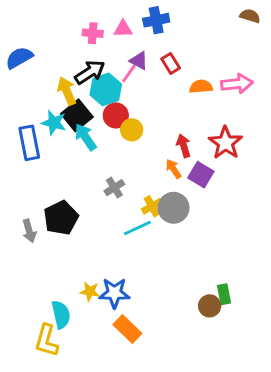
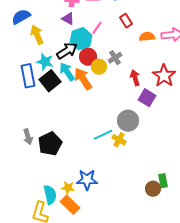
purple triangle: (139, 61) -> (68, 19), moved
black arrow: (90, 72) -> (67, 51), moved
yellow arrow: (67, 91) -> (37, 35), moved
black square: (77, 115) -> (50, 81), moved
orange arrow: (174, 169) -> (83, 79), moved, size x1.6
gray cross: (114, 188) -> (115, 58), moved
yellow cross: (152, 206) -> (119, 140), moved, turned -32
black pentagon: (61, 218) -> (50, 144), moved
yellow star: (90, 291) -> (68, 188), moved
orange rectangle: (127, 329) -> (70, 205), moved

